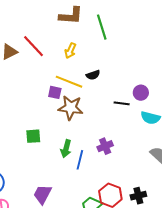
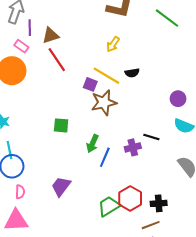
green line: (102, 27) -> (167, 18), moved, turned -45
red line: (33, 46) -> (57, 60), moved
black line: (122, 103) -> (151, 137), moved
brown star: (71, 108) -> (104, 103), turned -30

